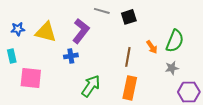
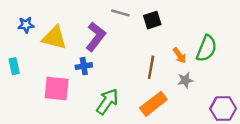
blue star: (18, 29) -> (26, 25), moved
gray star: (172, 68) -> (185, 80), moved
pink square: (31, 78) -> (57, 89), moved
orange rectangle: (130, 88) -> (153, 104), turned 40

